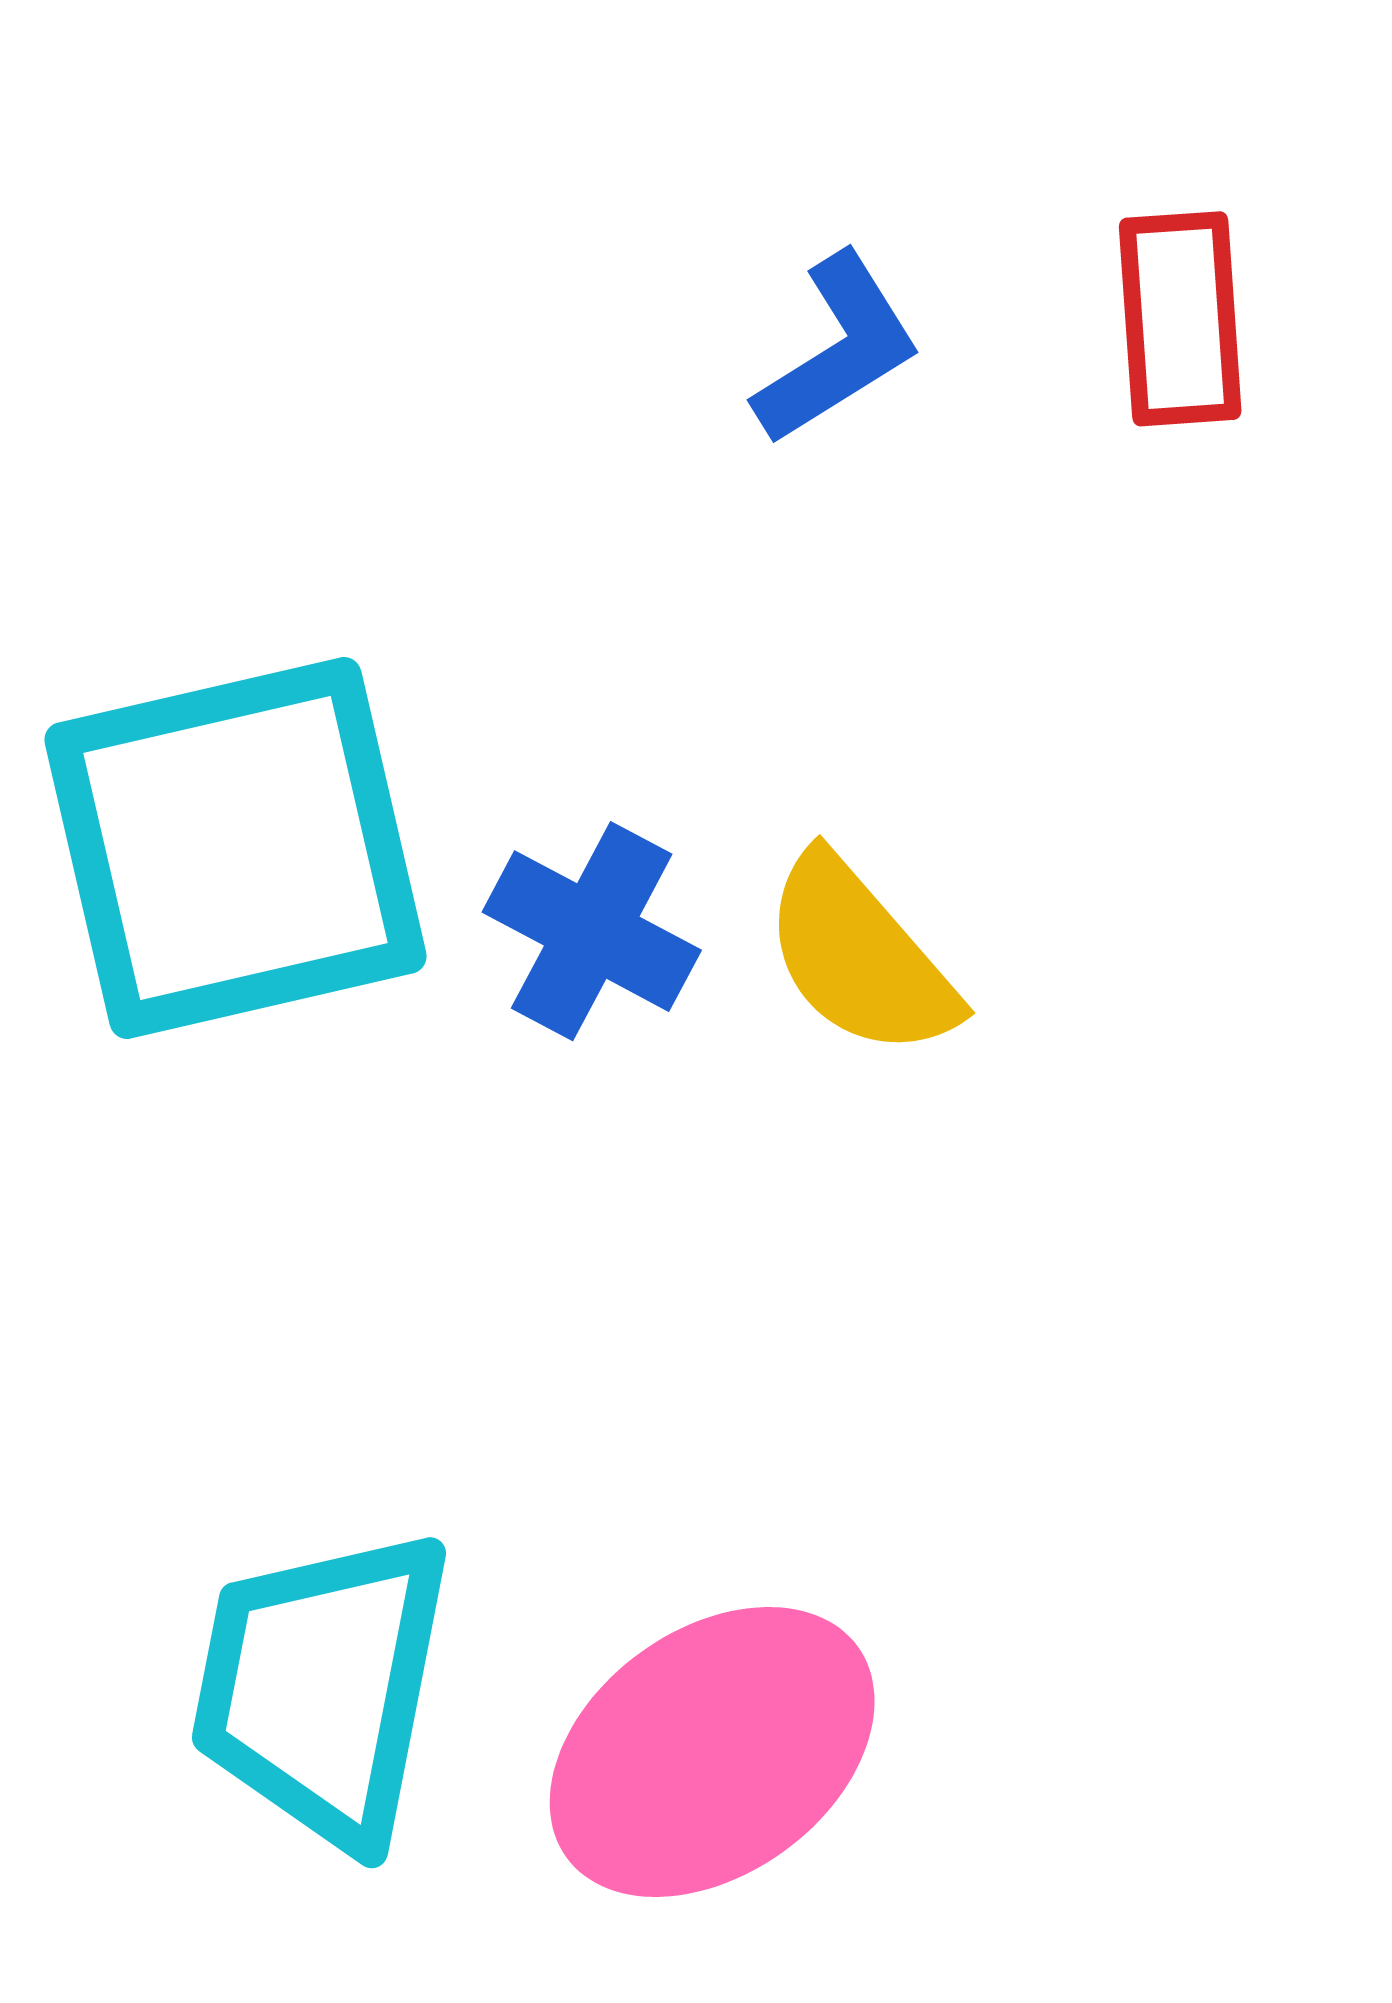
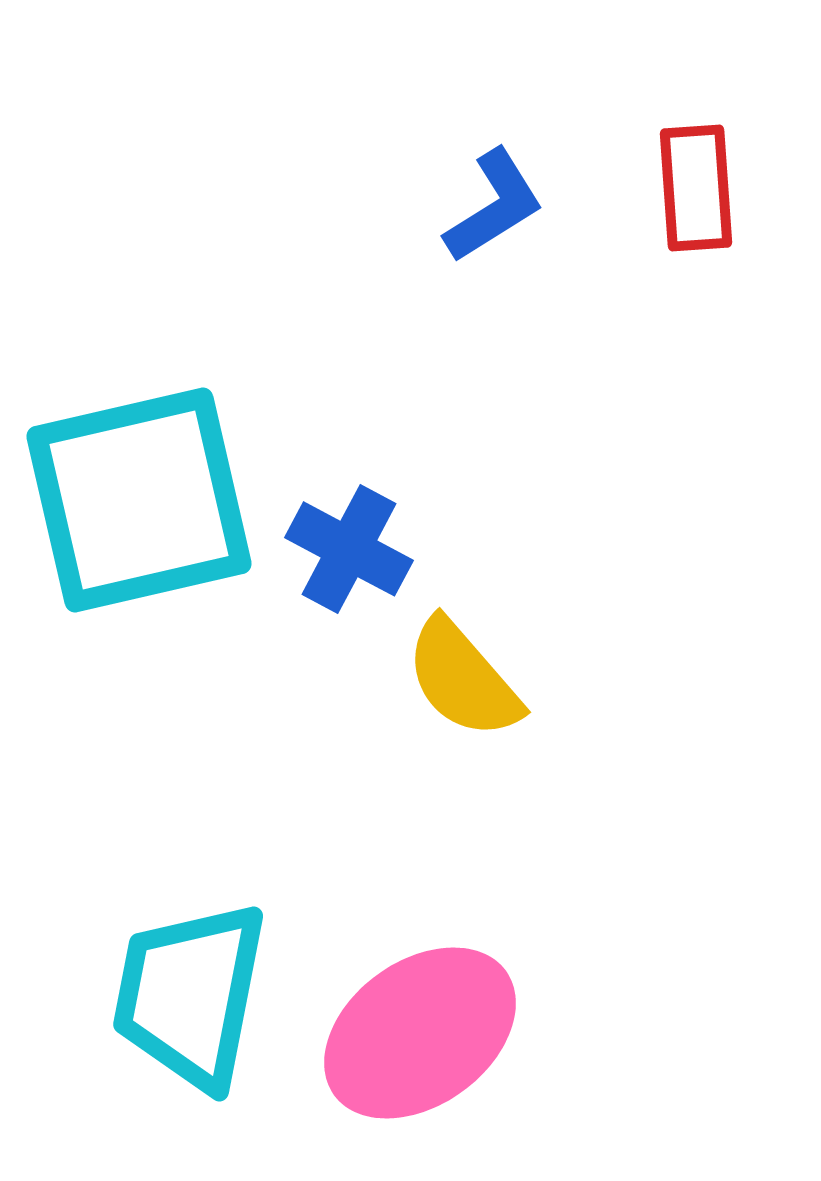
yellow semicircle: (860, 957) -> (463, 679), moved

